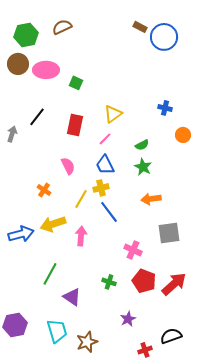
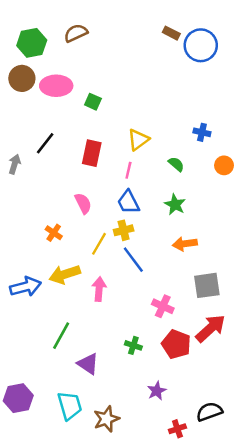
pink line: (105, 139) -> (128, 170), turned -32
green semicircle: (142, 145) -> (176, 164), moved, turned -112
red arrow: (174, 284) -> (211, 328), moved

